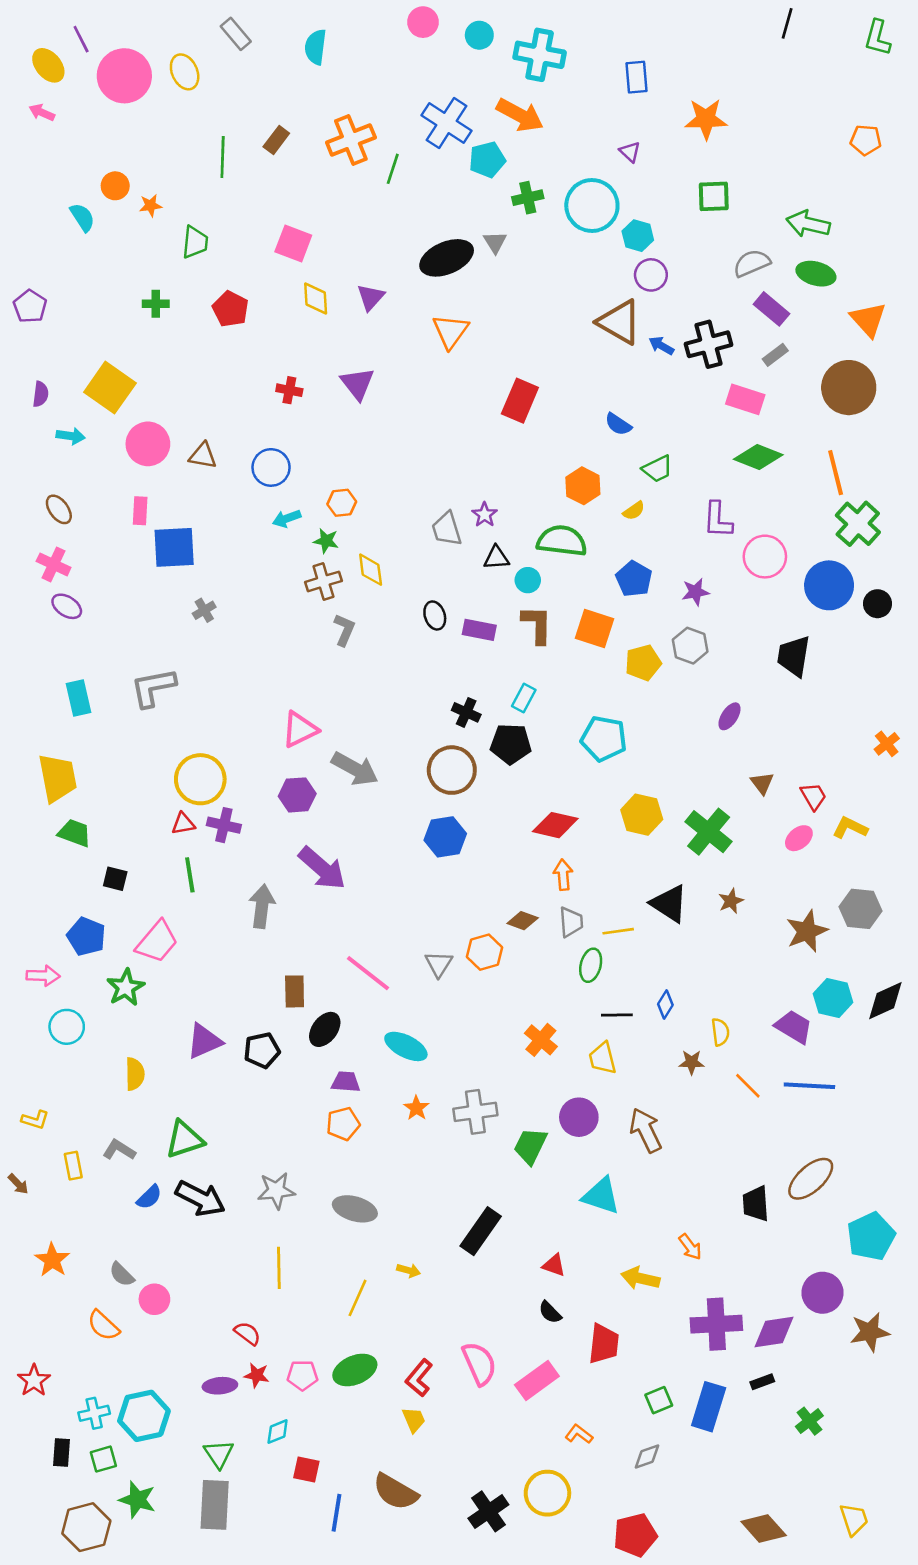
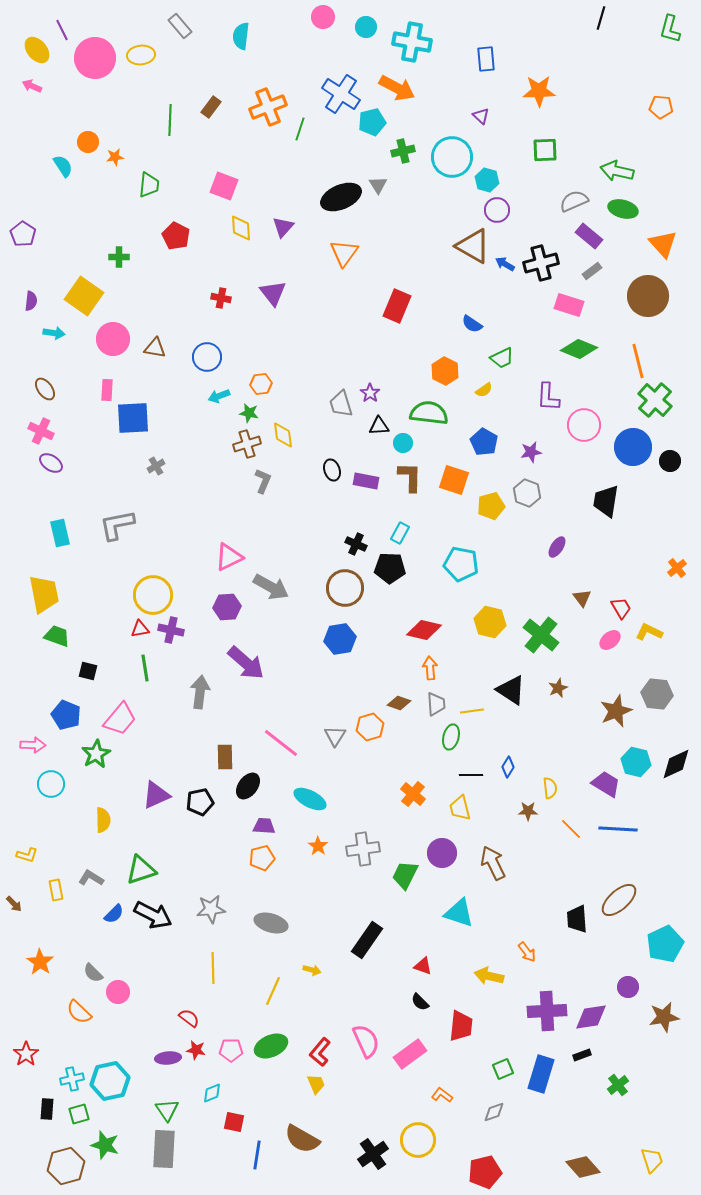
yellow ellipse: (185, 72) -> (141, 55), turned -72
green cross: (156, 304) -> (119, 257), moved
purple circle: (822, 1293) -> (628, 987), size x0.7

